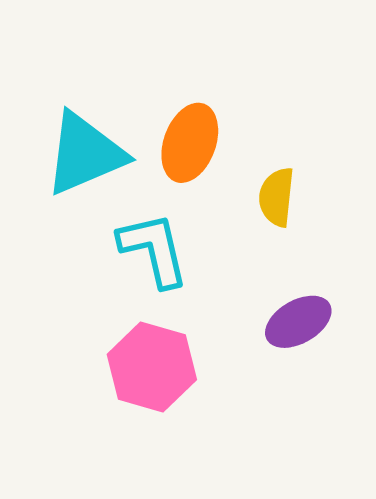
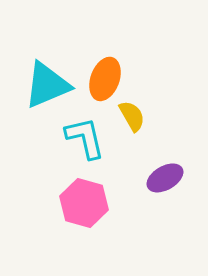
yellow semicircle: (277, 197) -> (132, 116), moved, turned 144

